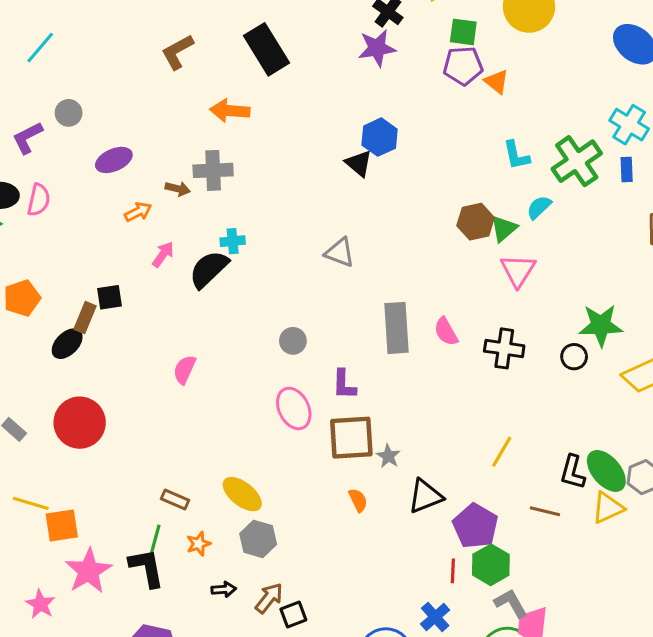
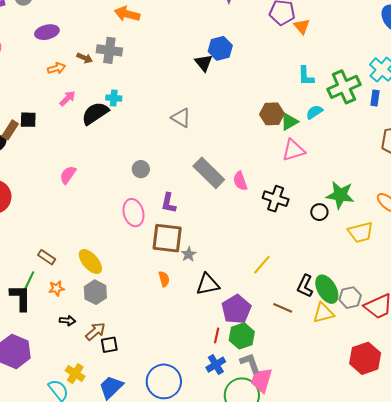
pink triangle: (518, 270) -> (293, 150), turned 30
gray rectangle: (396, 328) -> (209, 173), turned -52
blue cross: (435, 617) -> (216, 365), moved

